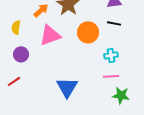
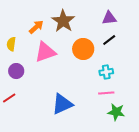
black line: (114, 23) -> (109, 40), turned -48
blue triangle: (67, 87) -> (62, 104), turned 35

